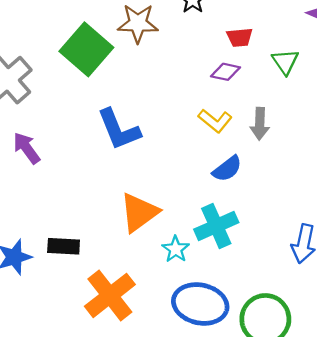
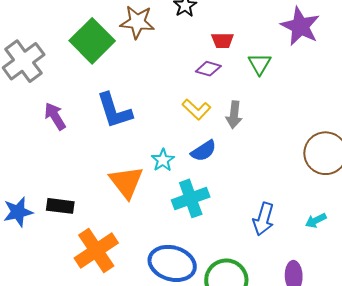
purple arrow: (27, 148) -> (55, 116), moved
orange triangle: (139, 212) -> (126, 182), turned -36
cyan star: (176, 249) -> (163, 160), moved

